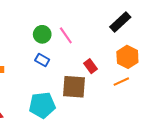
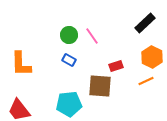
red rectangle: (90, 66) -> (116, 66), turned -72

